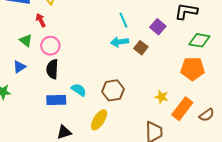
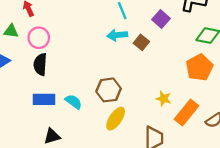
green triangle: (26, 40) -> (11, 31), turned -32
orange pentagon: (193, 69) -> (199, 67), turned -30
cyan semicircle: (79, 90) -> (73, 102), moved
yellow ellipse: (99, 120) -> (116, 119), moved

